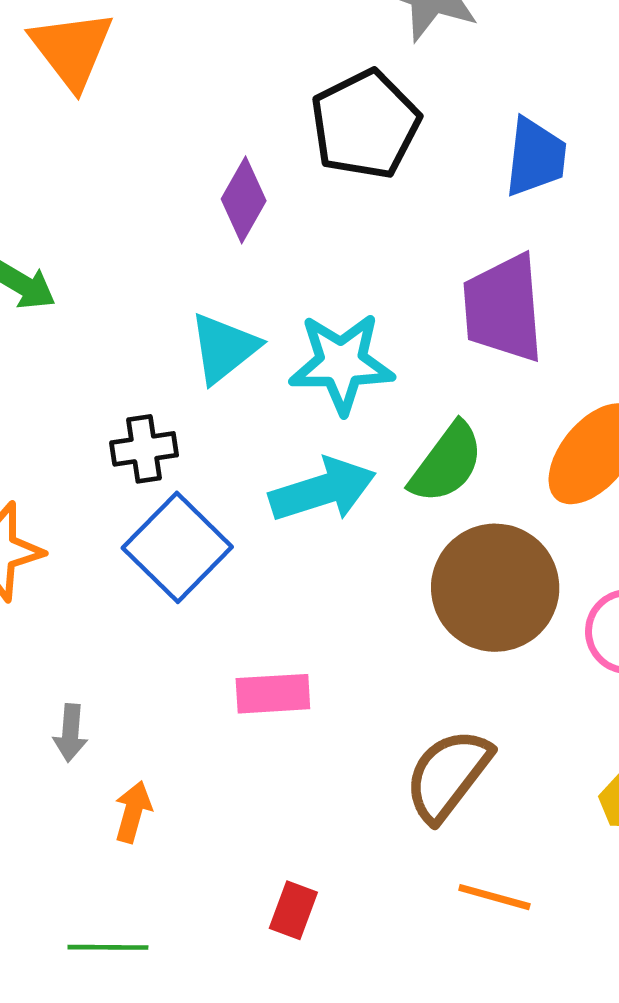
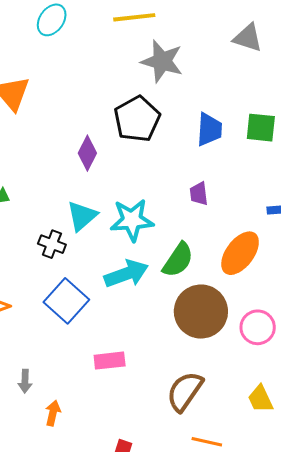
purple trapezoid: (503, 308) -> (199, 194), size x0.5
black cross: (144, 449) -> (52, 244), moved, turned 32

